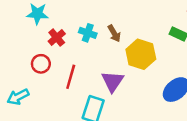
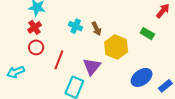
red cross: (57, 38) -> (34, 27), moved

